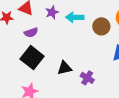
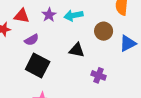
brown circle: (101, 26) -> (104, 31), moved
black triangle: (65, 68) -> (77, 50), moved, turned 35

